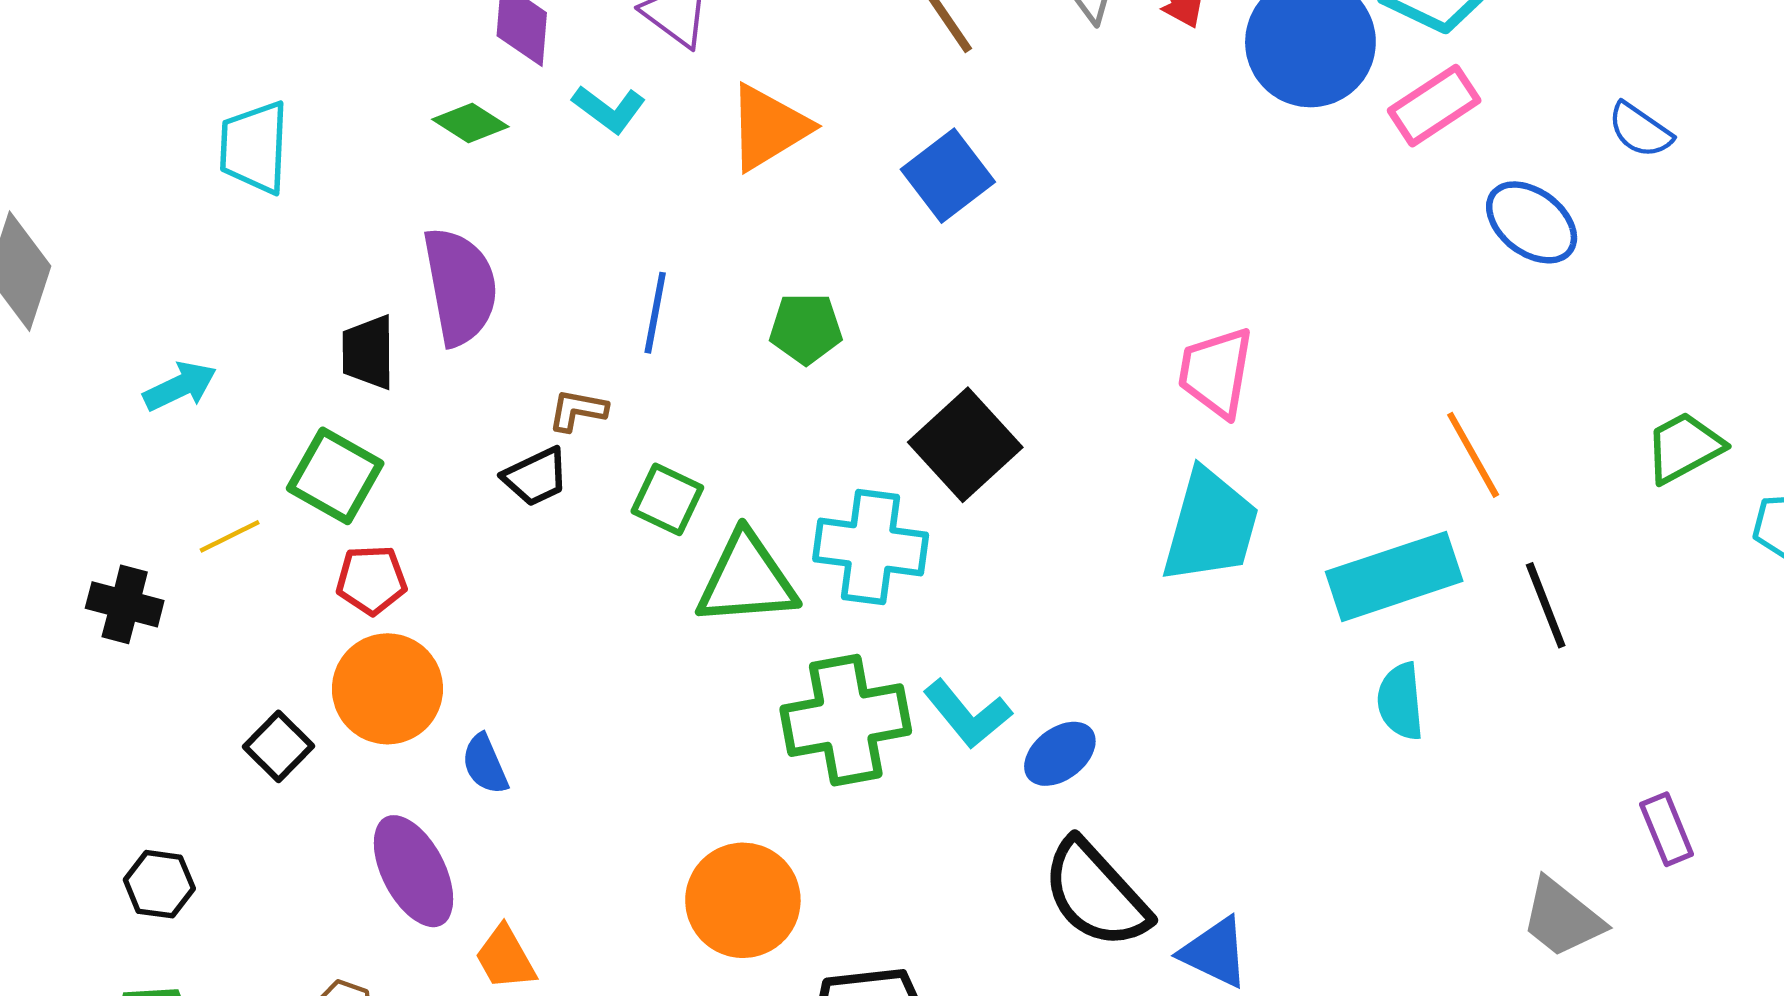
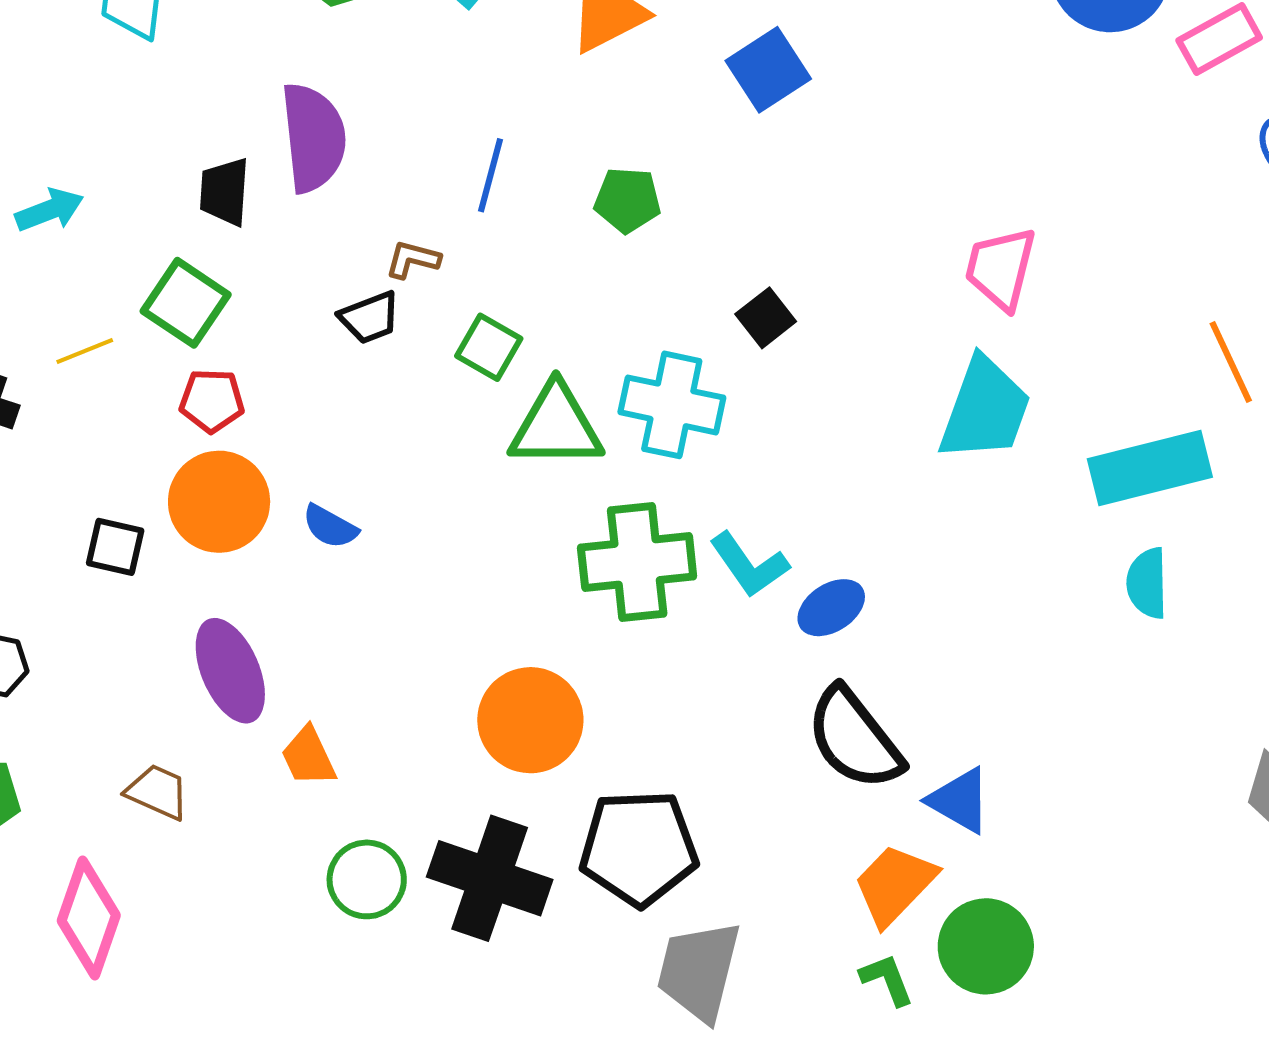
black square: (965, 445) -> (766, 318), size x0.6
black square: (278, 746) -> (115, 547), turned -36
blue semicircle: (485, 764) -> (330, 527), moved, turned -42

